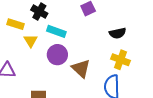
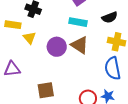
cyan rectangle: (56, 31) -> (78, 22), moved
brown triangle: (81, 68) -> (80, 45), moved

